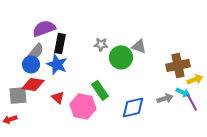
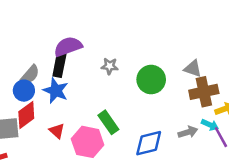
purple semicircle: (44, 28) -> (68, 46), moved
gray triangle: (139, 46) -> (193, 69), moved
green circle: (121, 57) -> (151, 80), moved
red diamond: (33, 84) -> (26, 115), turned -45

